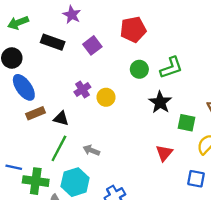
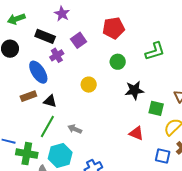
green L-shape: (171, 68) -> (155, 51), moved
blue ellipse: (24, 87) -> (38, 72), moved
purple cross: (82, 90) -> (57, 55), moved
black star: (160, 102) -> (134, 90), turned 30
red triangle: (164, 153) -> (136, 133), turned -49

